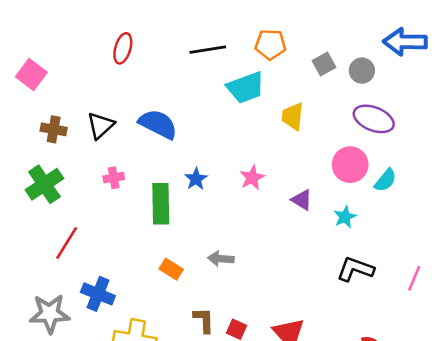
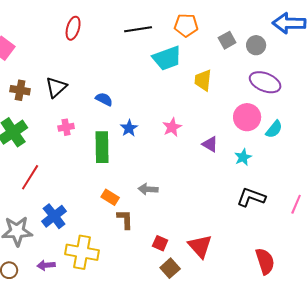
blue semicircle: (158, 124) -> (104, 99), moved, size x0.6
blue cross: (98, 294) -> (54, 216), turned 30
brown L-shape: (204, 320) -> (125, 219), moved

